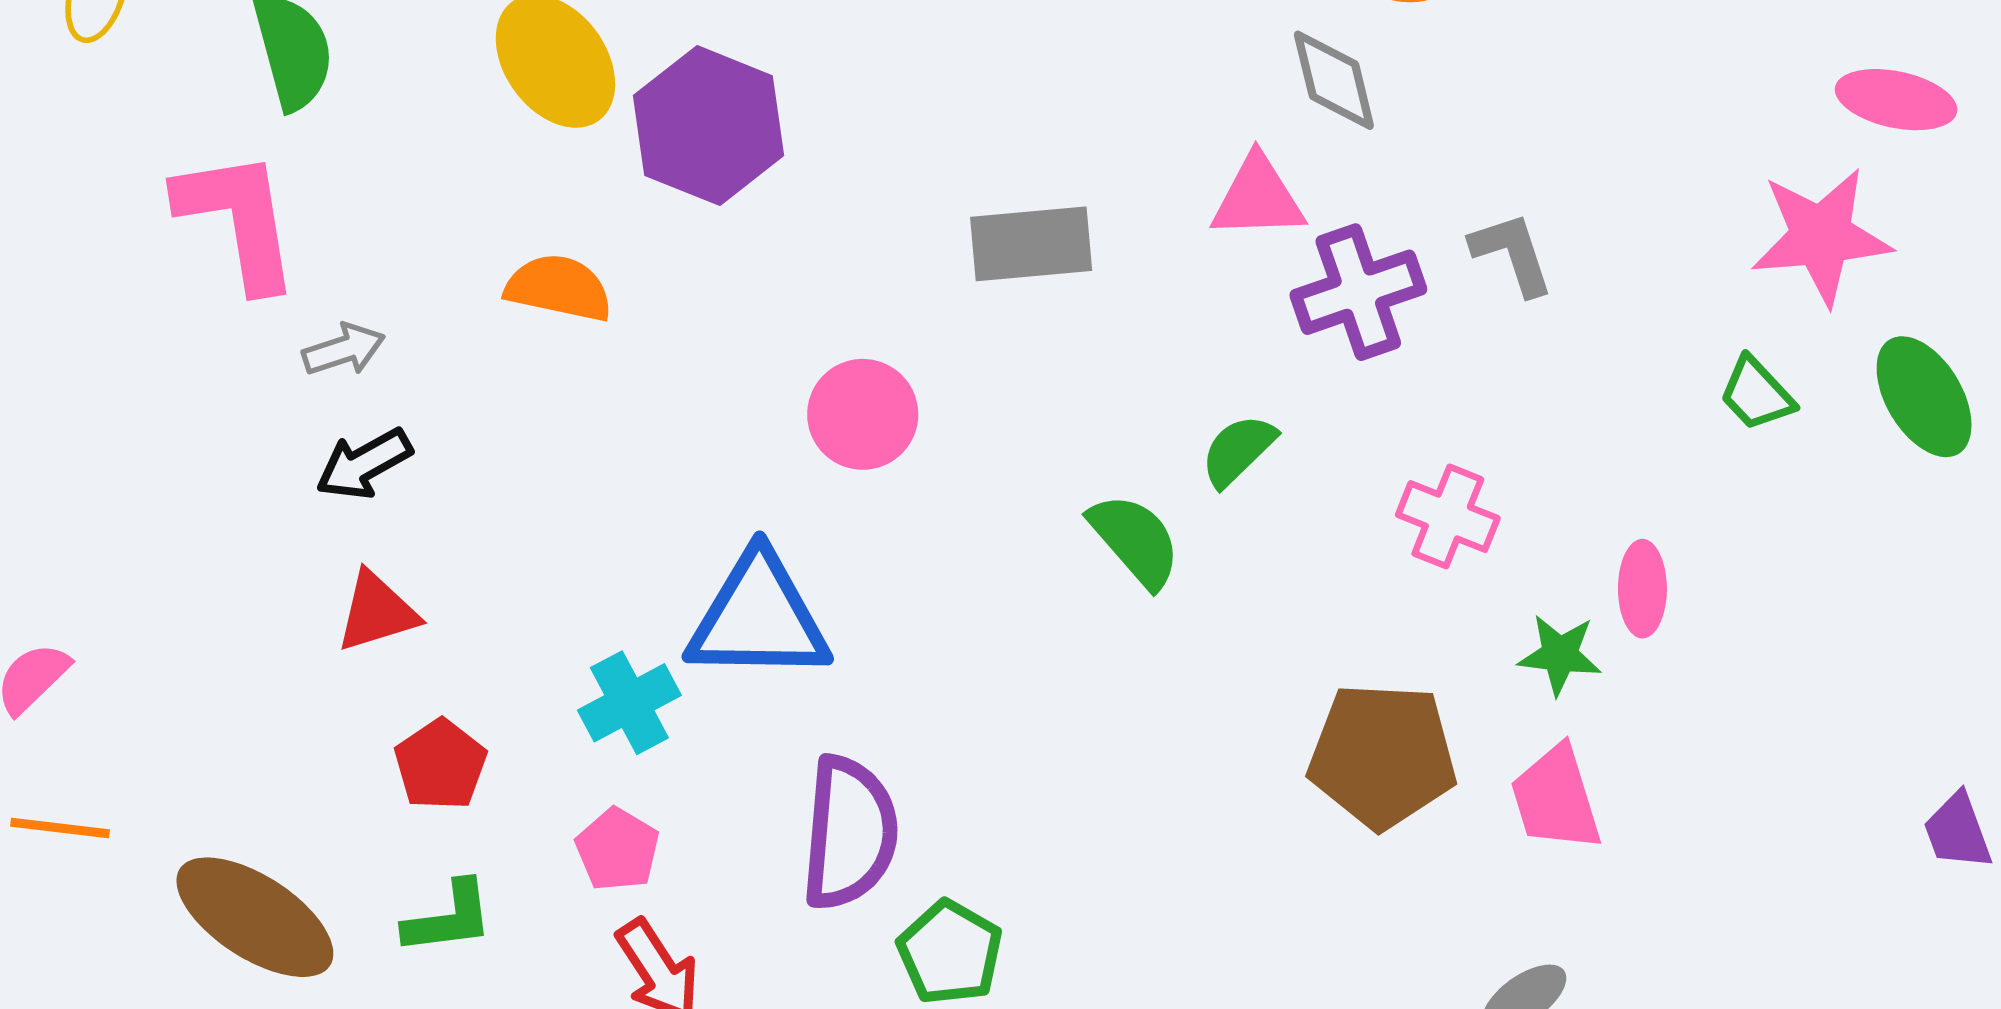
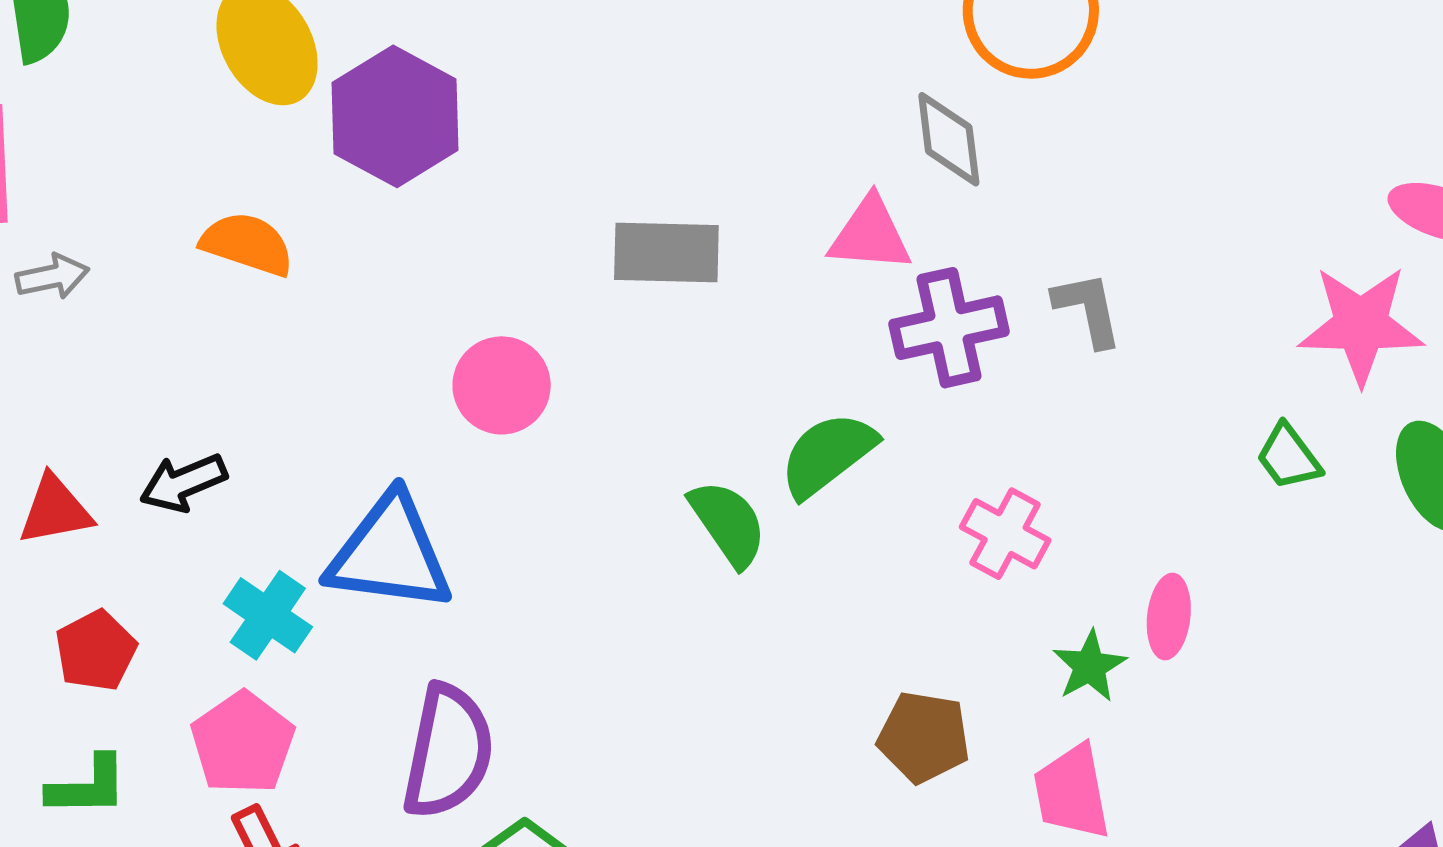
green semicircle: (1238, 450) -> (828, 455), size x1.4
black arrow: (364, 464) -> (183, 483), moved
green star: (1560, 655) -> (1090, 666), turned 30
cyan cross: (629, 703) -> (268, 615), turned -34
brown pentagon: (1382, 756) -> (924, 737), size x0.7
pink pentagon: (617, 849) -> (243, 743), size x1.4

